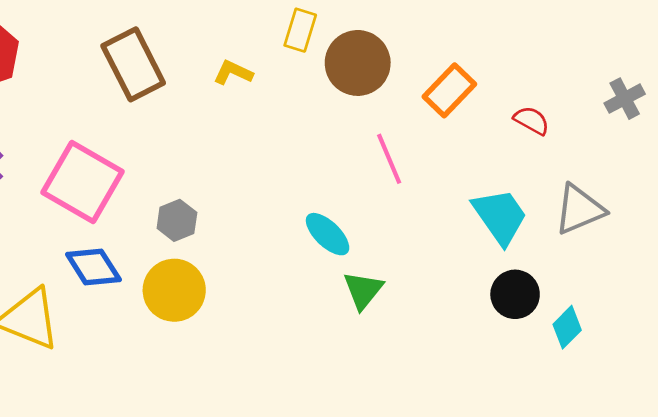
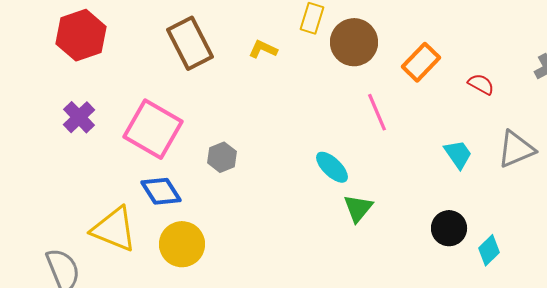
cyan trapezoid: (500, 216) -> (458, 154), size x0.7
yellow circle: (174, 290) -> (182, 244), moved
black circle: (515, 294) -> (449, 228), moved
cyan diamond: (567, 327) -> (489, 250), moved

